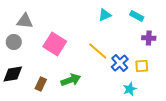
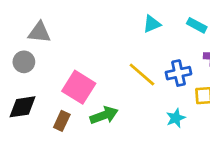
pink square: (55, 44) -> (79, 87), moved
blue cross: (120, 63) -> (179, 73), moved, turned 30
cyan star: (130, 89) -> (176, 118), moved

